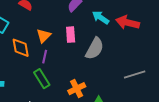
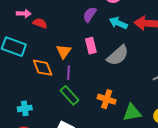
gray semicircle: (95, 49) -> (118, 55), turned 30
orange cross: (77, 89) -> (107, 99), turned -36

